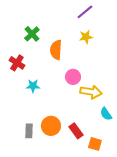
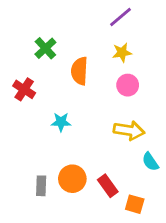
pink circle: (73, 77) -> (128, 85), moved
cyan star: (33, 86) -> (61, 122), moved

